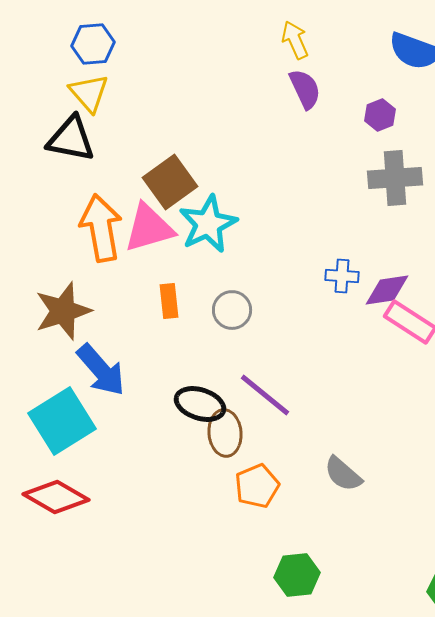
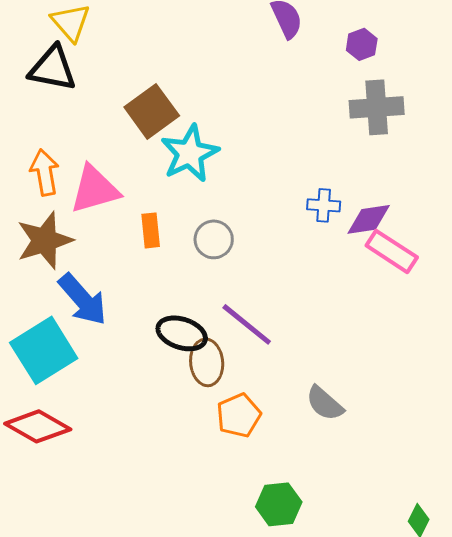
orange arrow: (101, 228) -> (45, 172), moved, size x0.7
pink triangle: (149, 228) -> (95, 189), moved

